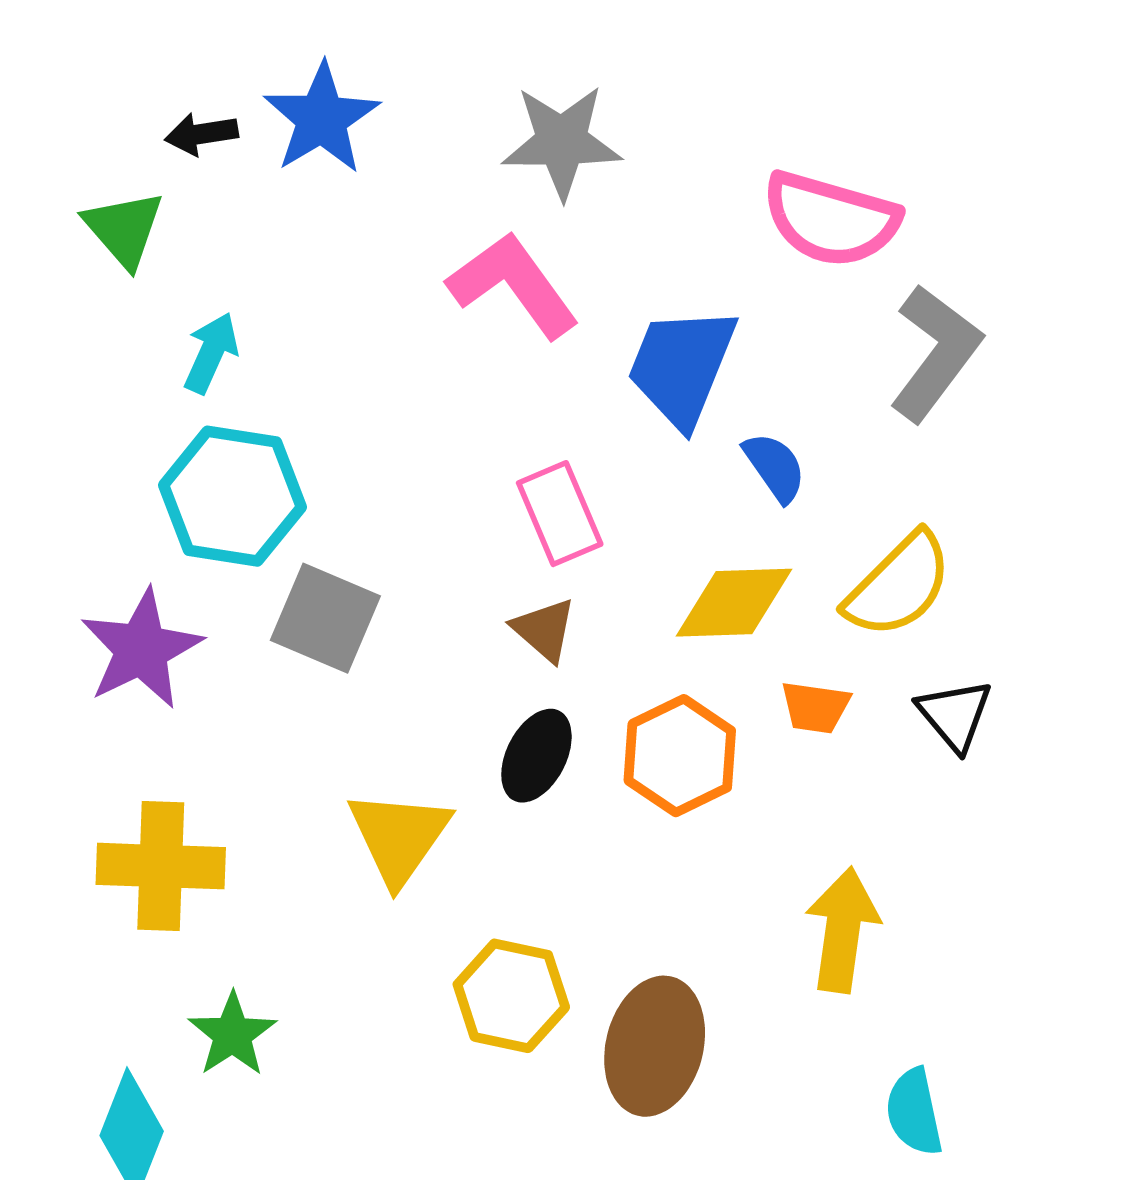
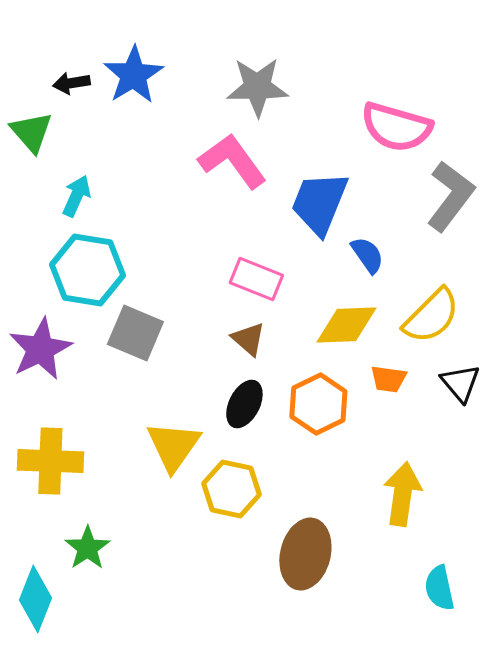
pink rectangle: (560, 514) -> (256, 279), turned -45
yellow hexagon: (511, 996) -> (231, 489), moved

